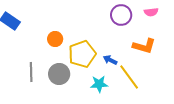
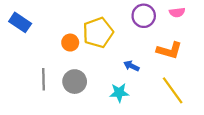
yellow pentagon: (82, 54) -> (98, 33), moved
yellow line: (129, 77) -> (173, 90), moved

